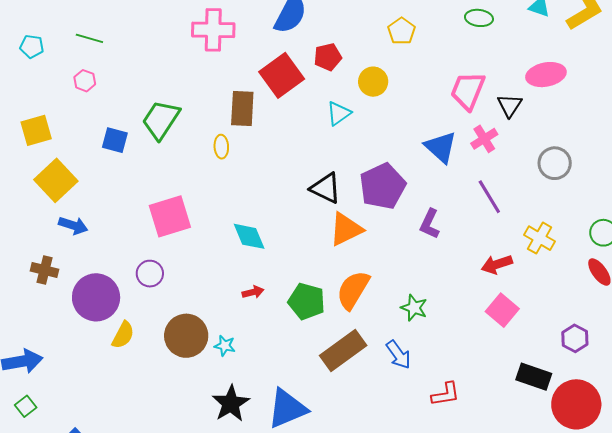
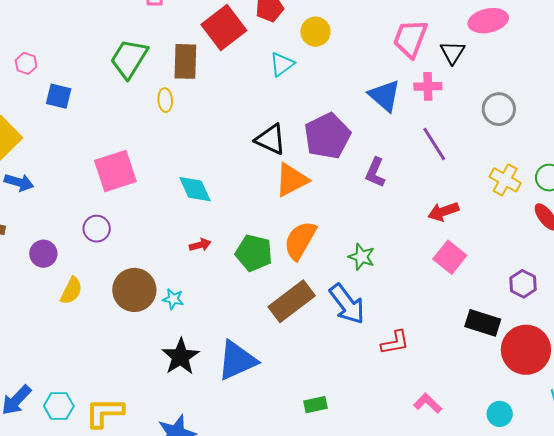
pink hexagon: (85, 81) -> (26, 63), moved
green trapezoid: (161, 120) -> (129, 59), moved
pink cross: (484, 139) -> (428, 86), turned 32
yellow cross: (540, 238) -> (505, 180), moved
purple circle: (96, 297) -> (43, 254), size x0.6
blue arrow: (398, 355) -> (347, 304), size x1.4

